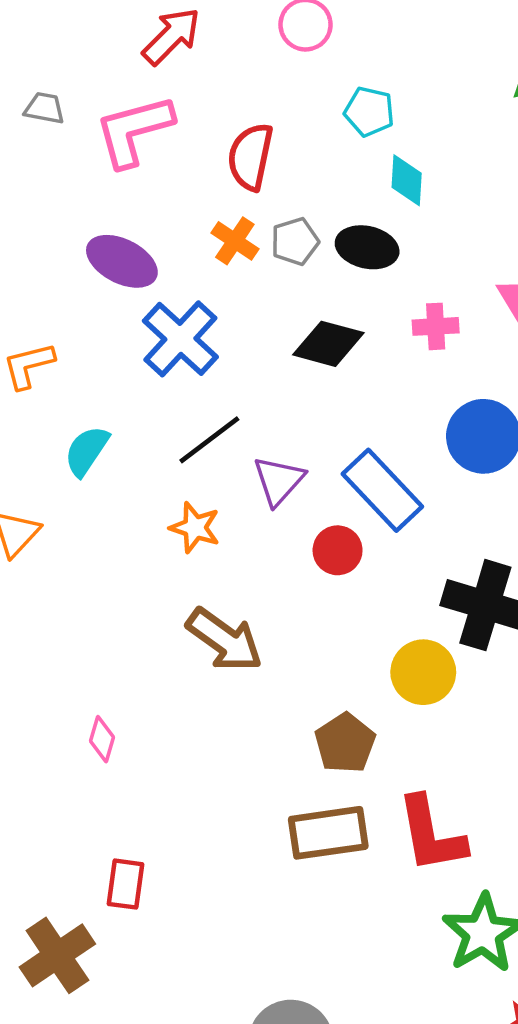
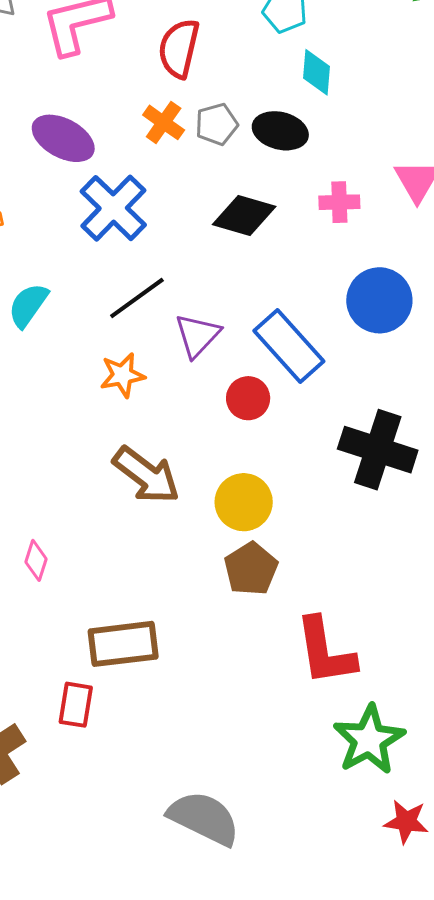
orange star: (195, 527) -> (122, 375), turned -30
yellow circle: (423, 672) -> (244, 502), moved
brown rectangle: (328, 833) -> (123, 644), moved
red rectangle: (125, 884) -> (76, 705), moved

